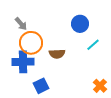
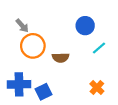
blue cross: (23, 62) -> (19, 84), moved
orange cross: (100, 86) -> (97, 88), moved

